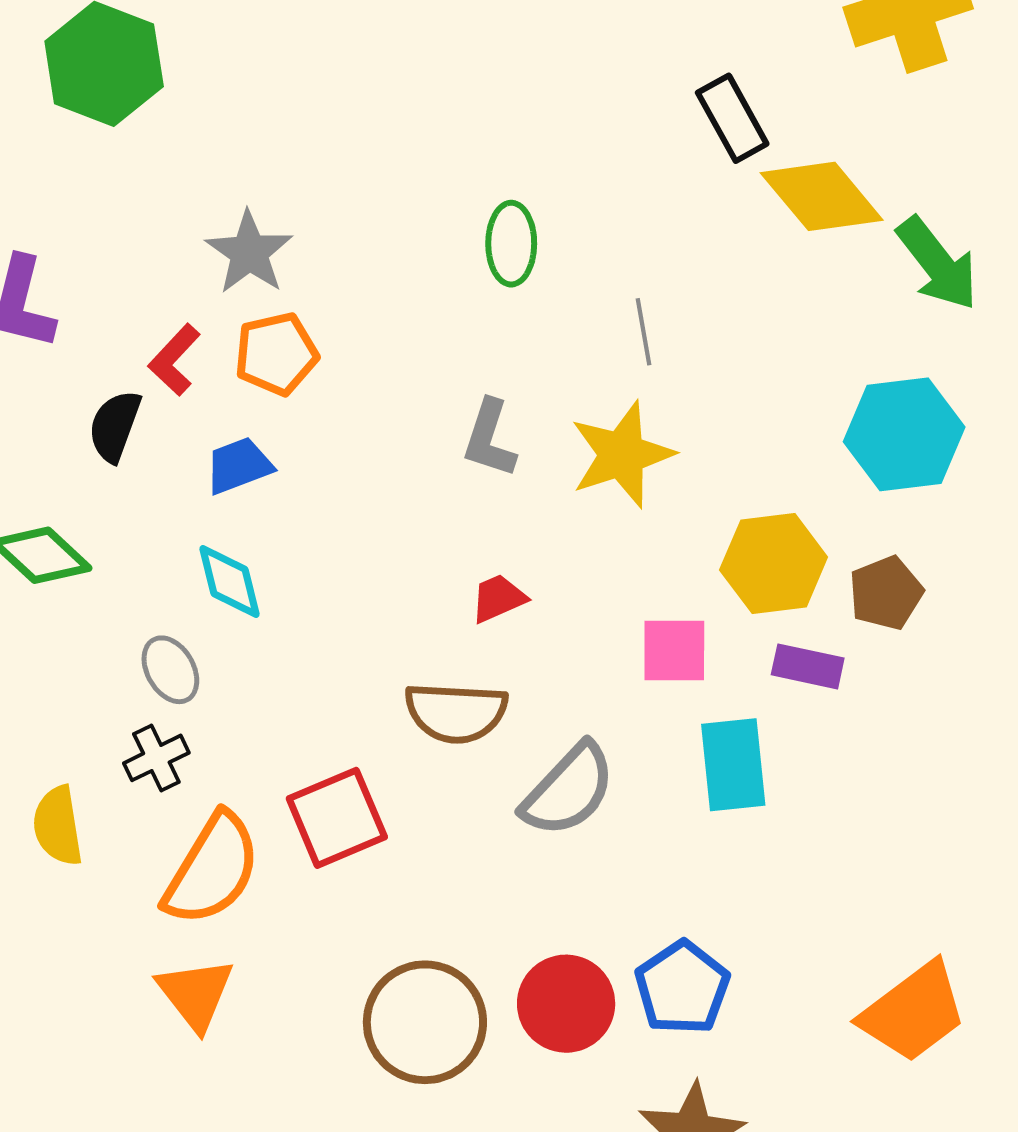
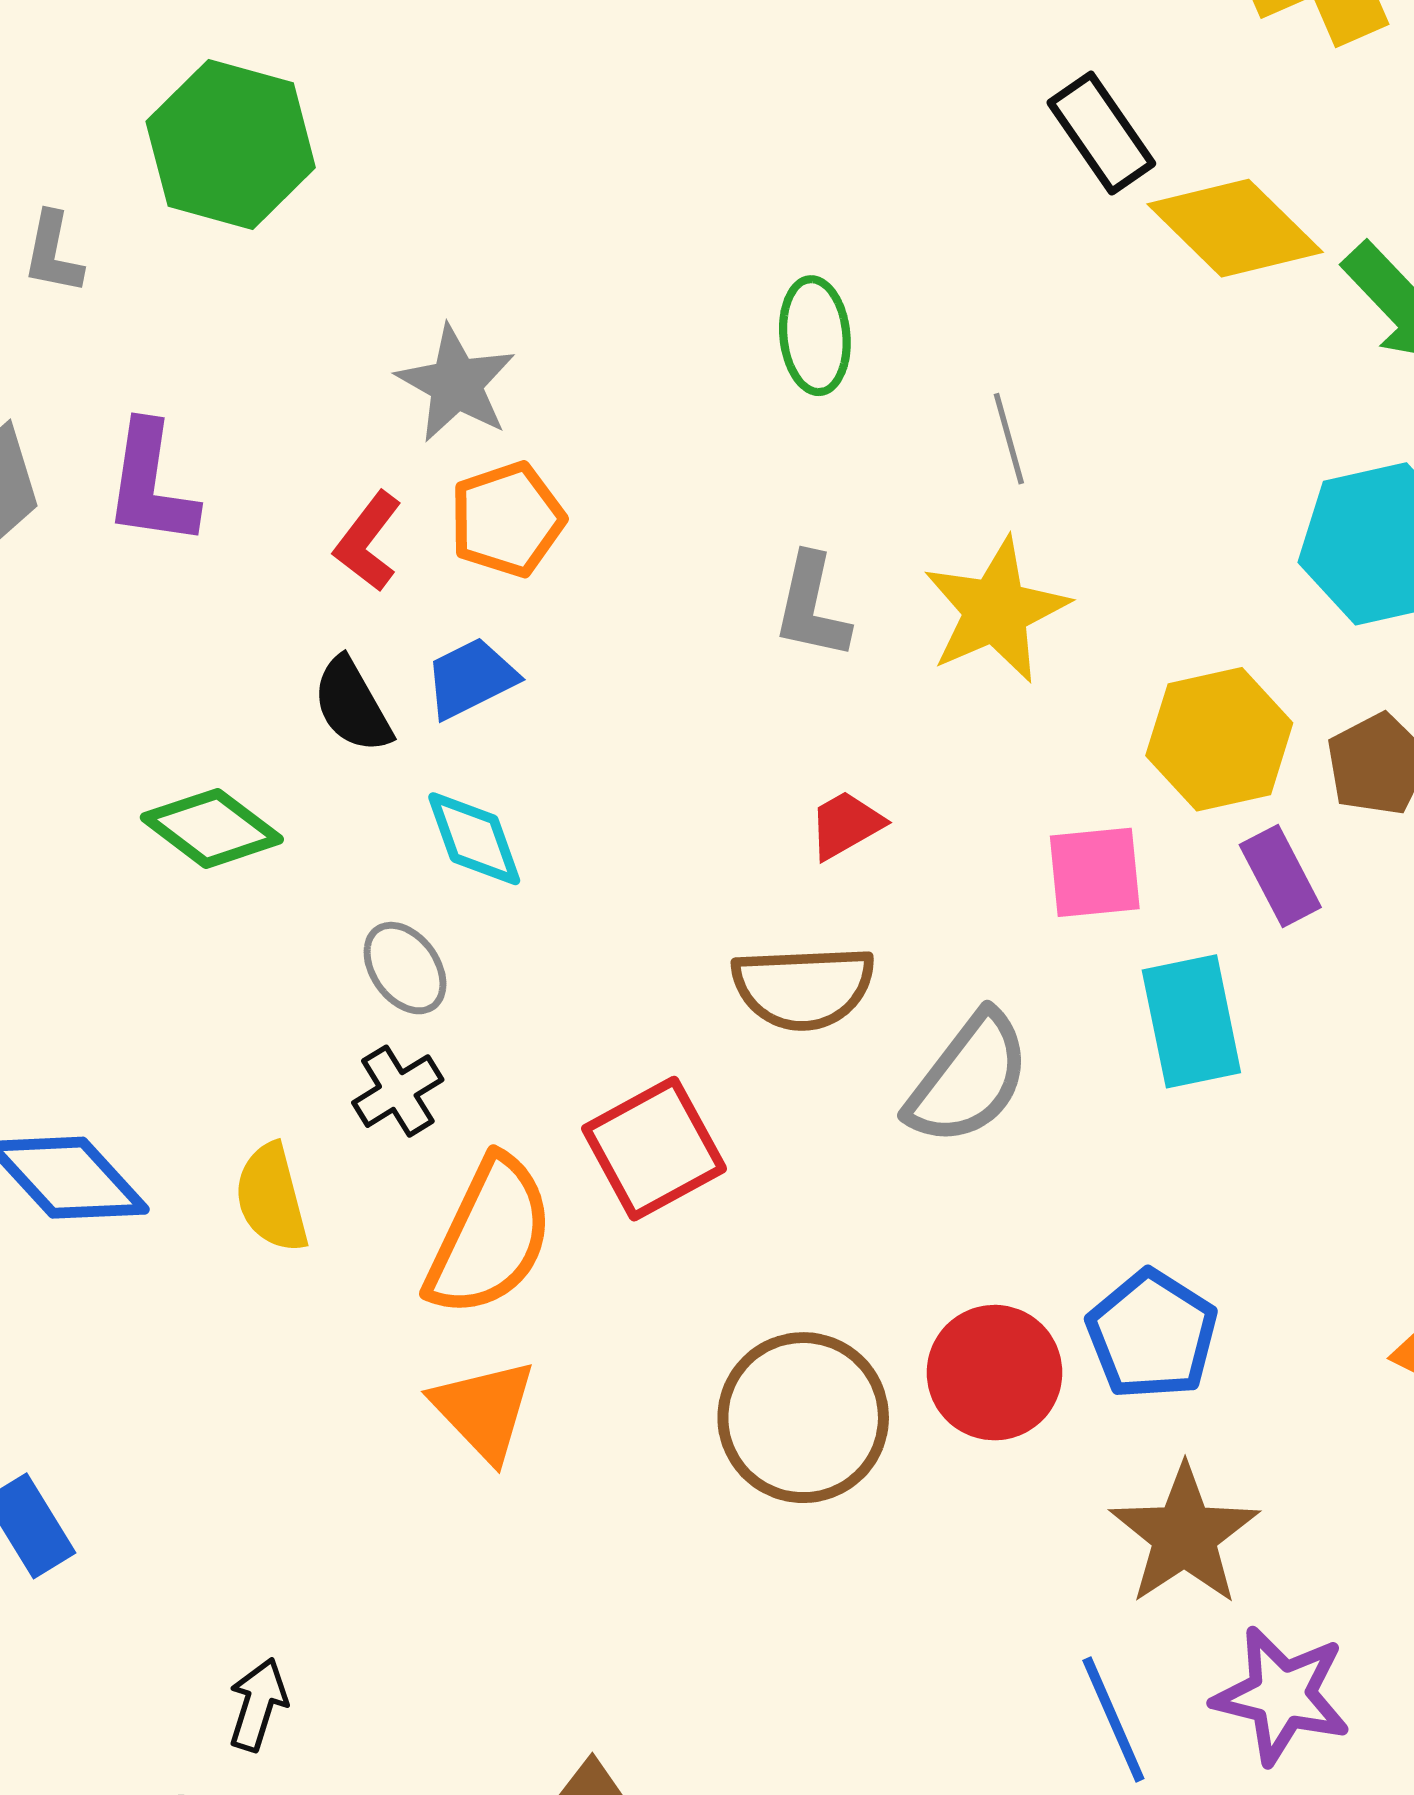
black semicircle: (115, 426) -> (352, 705), moved, turned -44
purple rectangle: (808, 666) -> (1280, 876), turned 56

